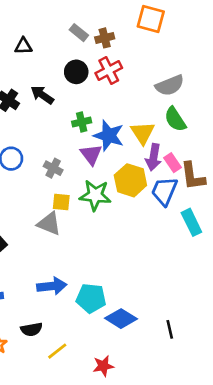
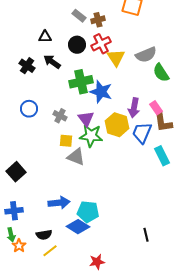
black triangle: (23, 46) -> (45, 37), moved
green semicircle: (175, 119) -> (161, 73), moved
green cross: (82, 122) -> (81, 82), size x1.6
yellow triangle: (143, 133) -> (116, 58), moved
purple triangle: (91, 155) -> (86, 119), moved
pink rectangle: (172, 163) -> (156, 108), moved
gray triangle: (49, 224) -> (76, 157), moved
blue diamond: (121, 319) -> (78, 227), moved
yellow line: (57, 351) -> (50, 251), moved

